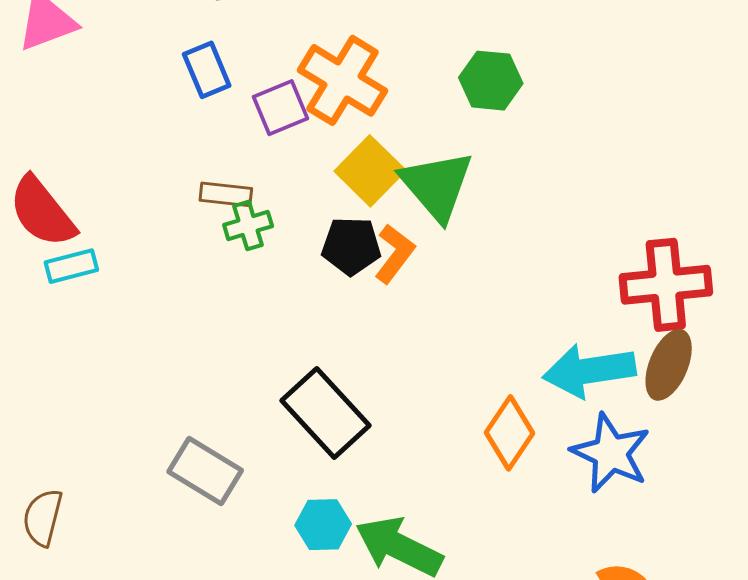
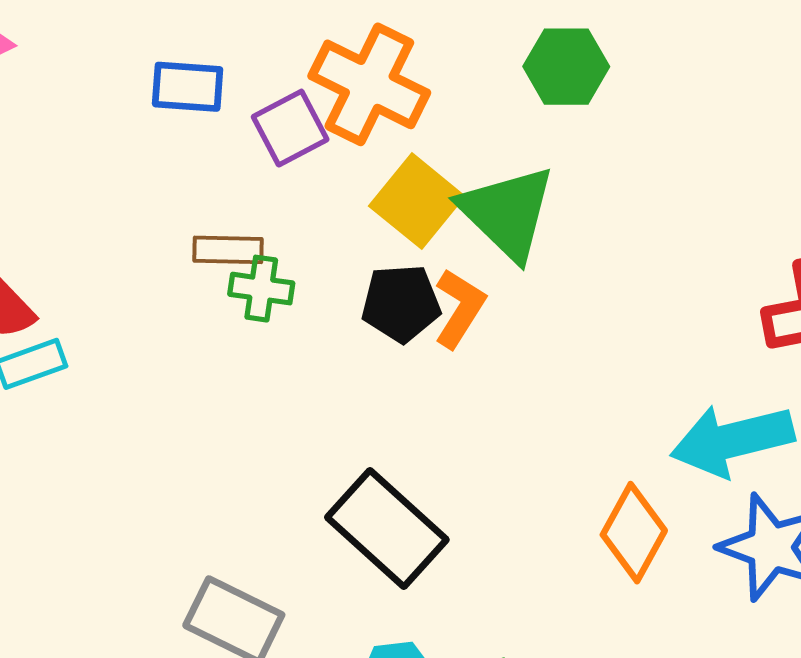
blue rectangle: (207, 70) -> (188, 87), turned -58
green cross: (248, 225) -> (261, 289), turned 30

